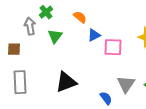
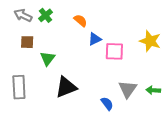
gray arrow: (30, 26) -> (23, 15), moved, turned -54
green triangle: (55, 36) -> (48, 58), moved
brown square: (14, 49) -> (27, 42), moved

